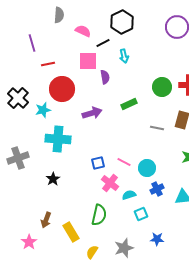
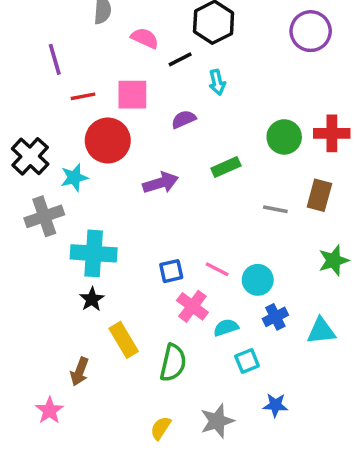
pink square: (88, 61) -> (132, 95), moved
purple semicircle: (105, 77) -> (184, 119), turned -104
cyan cross: (58, 139) -> (94, 253), moved
gray cross: (18, 158) -> (44, 216), moved
yellow rectangle: (71, 232) -> (124, 340), moved

